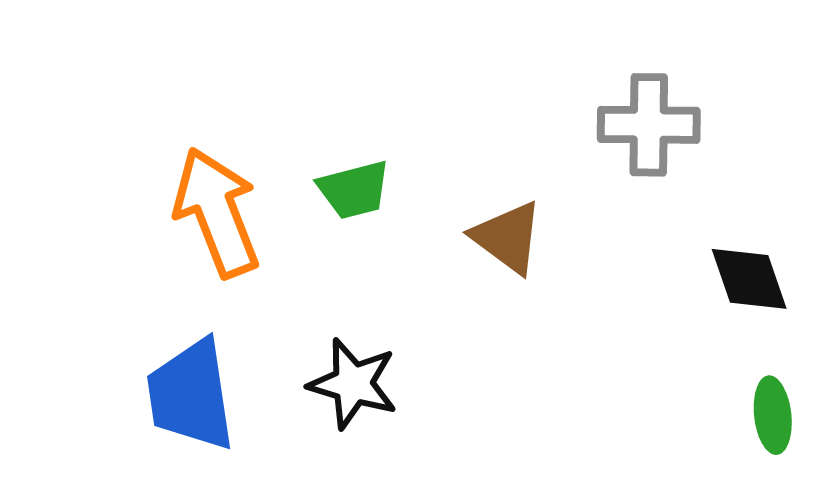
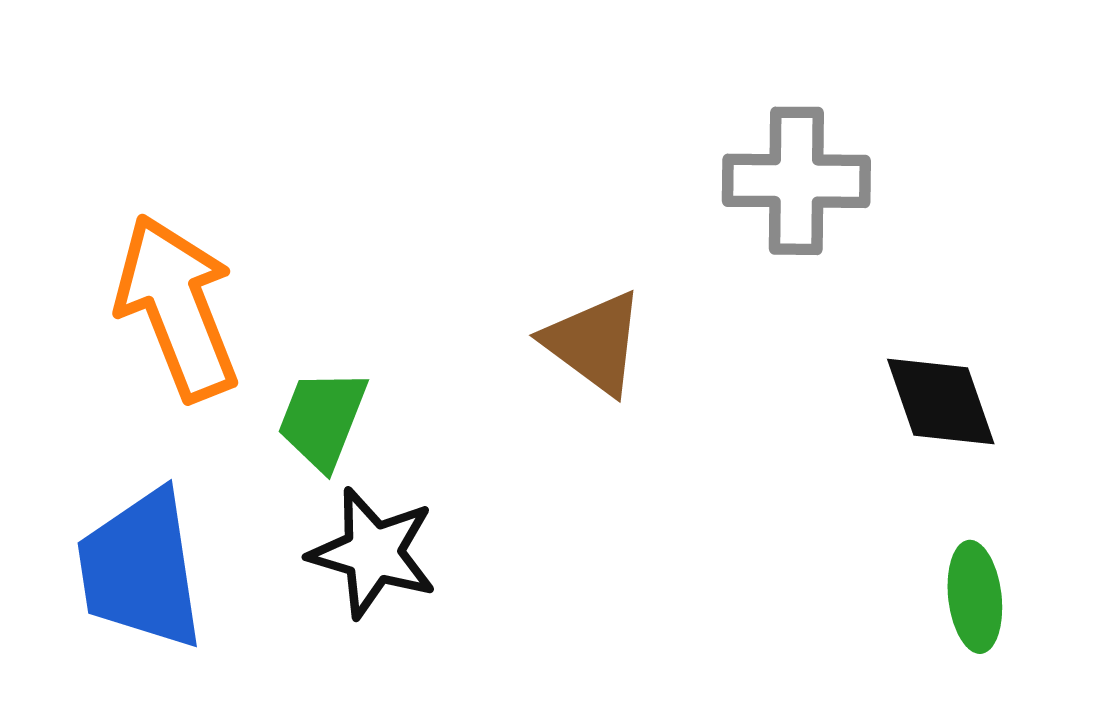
green trapezoid: (354, 190) -> (322, 419), moved, turned 126

